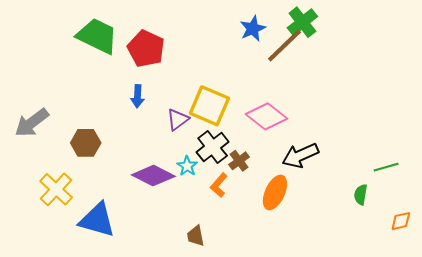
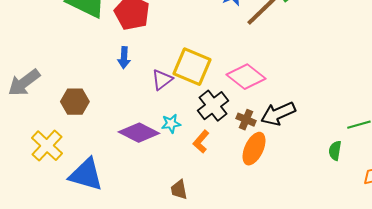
black cross: (213, 147) -> (213, 106), moved
brown cross: (239, 161) -> (246, 120), moved, turned -30
cyan star: (187, 166) -> (171, 124), turned 30

